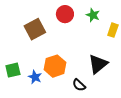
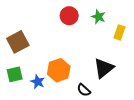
brown square: (35, 29) -> (18, 42), moved

